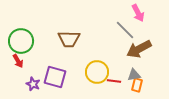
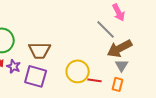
brown trapezoid: (69, 39) -> (40, 50), moved
gray triangle: (134, 75) -> (122, 65), moved, turned -48
purple star: (33, 84) -> (14, 66), moved

